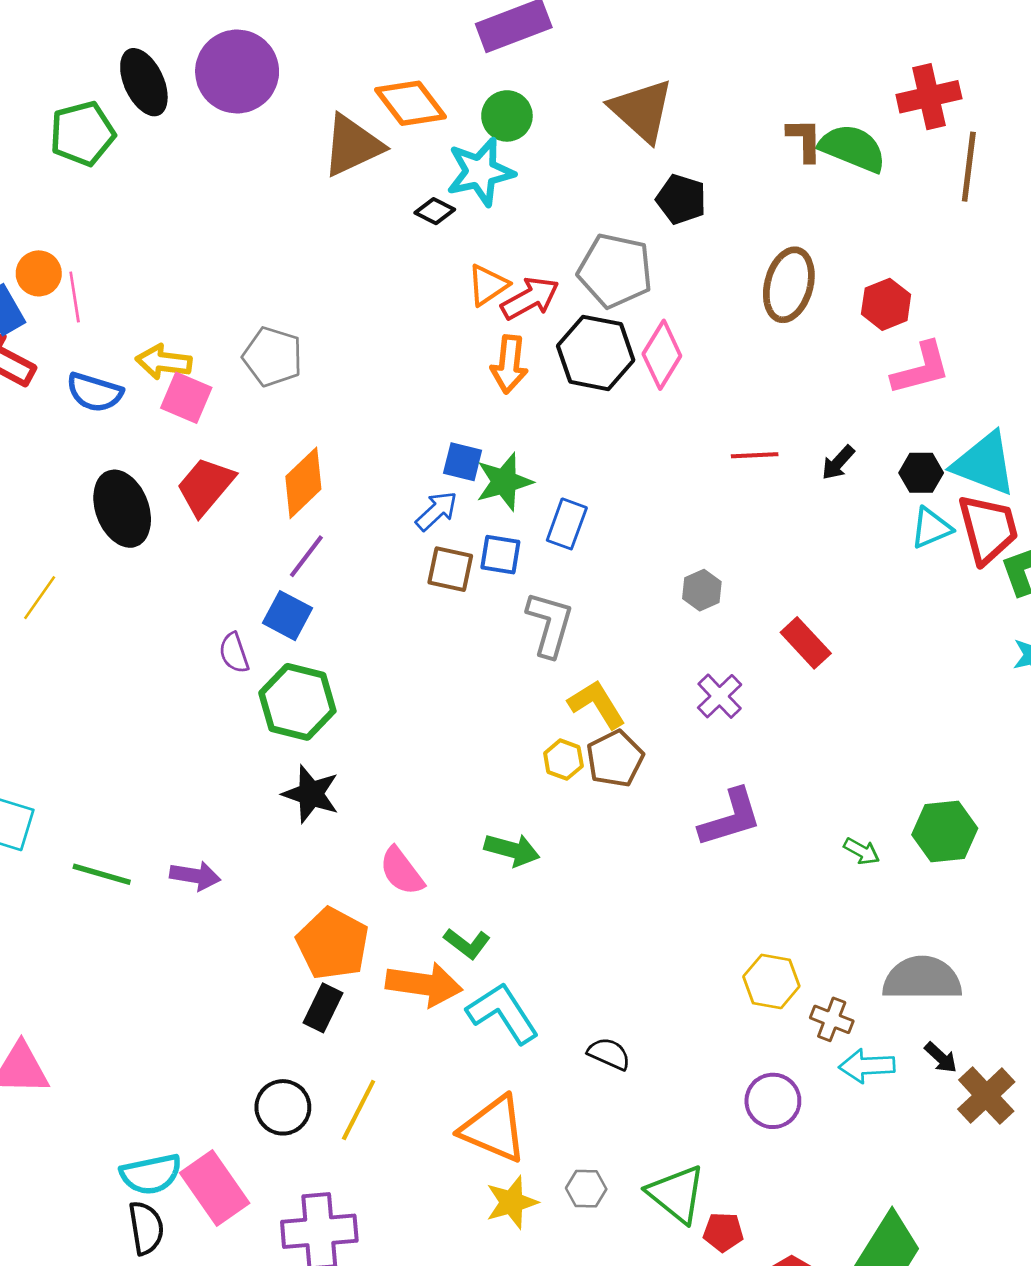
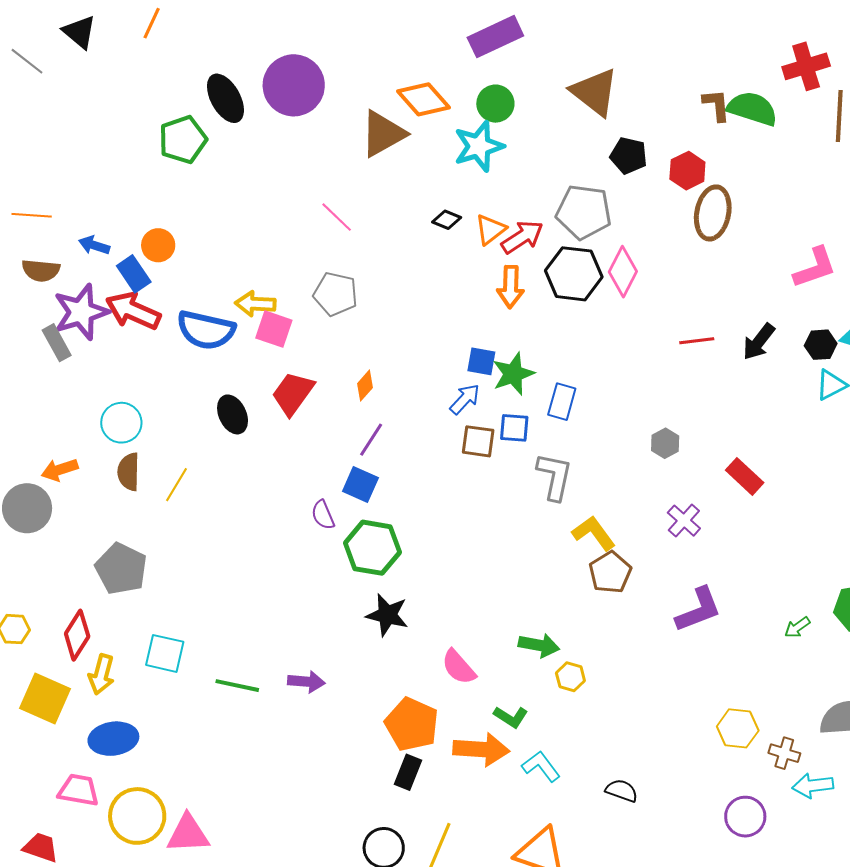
black diamond: (435, 211) -> (447, 220), moved
pink line: (75, 297) -> (337, 217), moved, turned -33
red hexagon: (886, 304) -> (687, 171), moved
blue semicircle: (95, 392) -> (206, 330), size x1.4
black arrow: (838, 463) -> (759, 342), size x1.4
orange diamond: (303, 483) -> (365, 386), size x0.6
black ellipse: (122, 509) -> (233, 414), size x0.7
yellow hexagon: (563, 760) -> (570, 677), moved
green arrow: (862, 851) -> (797, 627), turned 120
cyan L-shape: (503, 1013) -> (541, 766), size x0.7

